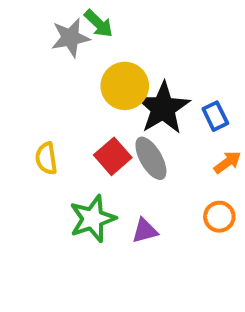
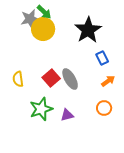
yellow circle: (125, 86) -> (43, 29), moved
black star: (163, 108) -> (88, 30), moved

